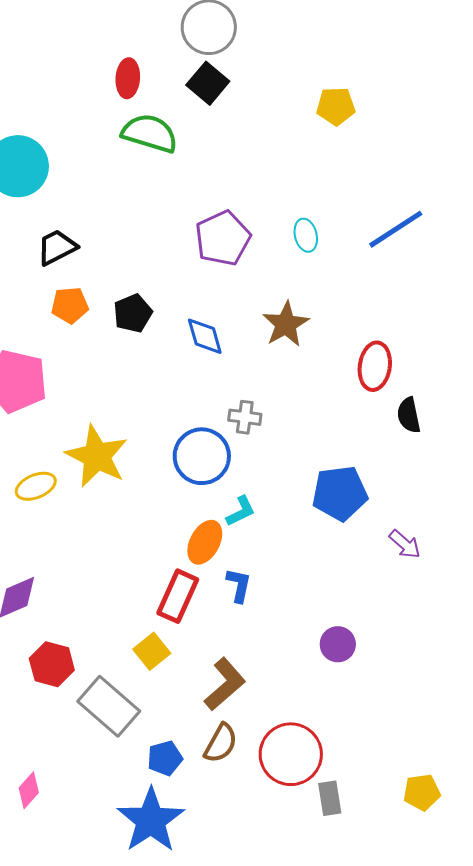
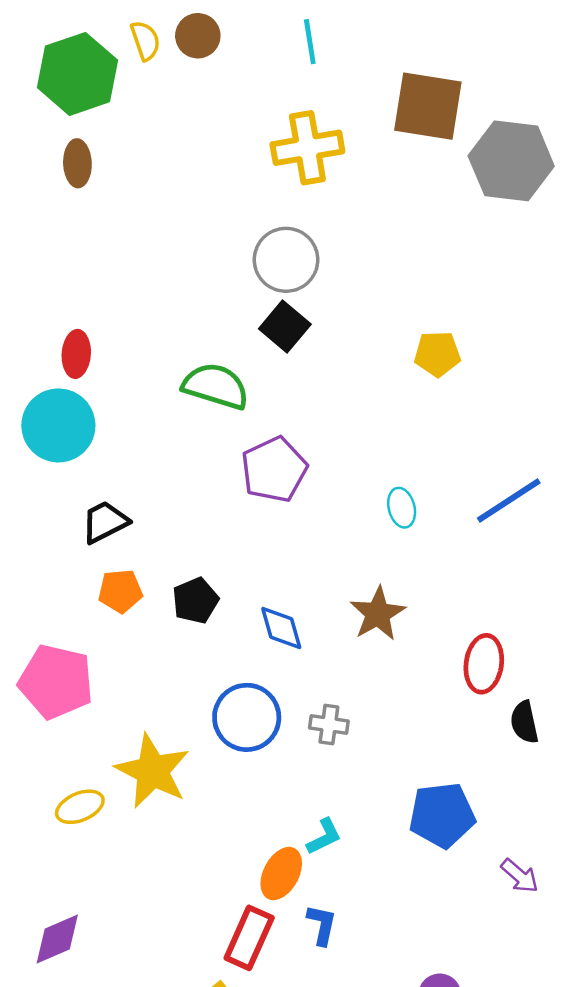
red ellipse: (128, 78) -> (76, 354), moved
purple pentagon: (223, 238) -> (274, 470), moved
blue circle: (202, 456) -> (247, 717), moved

